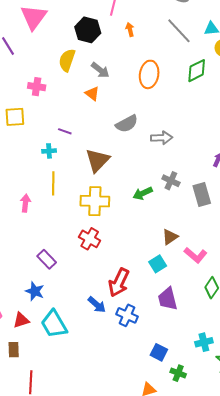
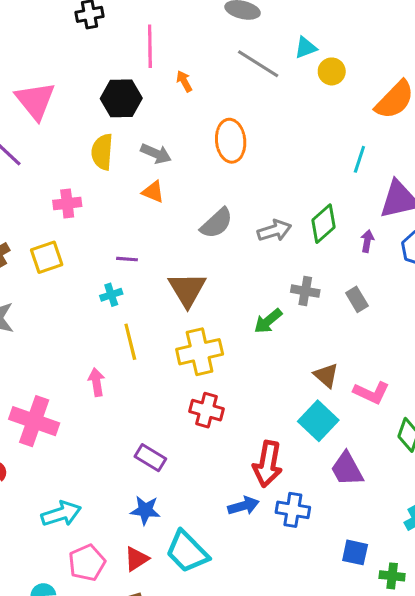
green diamond: (197, 71) -> (323, 224), moved
gray rectangle: (202, 194) -> (357, 299), size x0.7
brown triangle: (170, 237) -> (326, 375), turned -30
cyan square: (158, 264) -> (318, 421), size x1.4
blue arrow: (97, 305) -> (243, 506), turned -42

